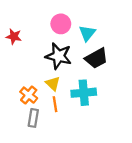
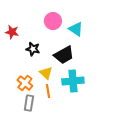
cyan triangle: (87, 33) -> (76, 29), turned -35
black star: (58, 56) -> (33, 49), moved, size x0.6
black trapezoid: (96, 58) -> (64, 55), moved

